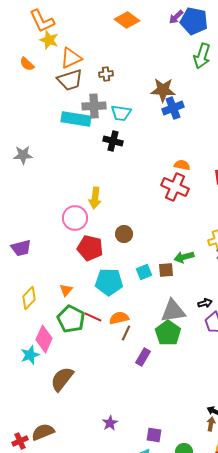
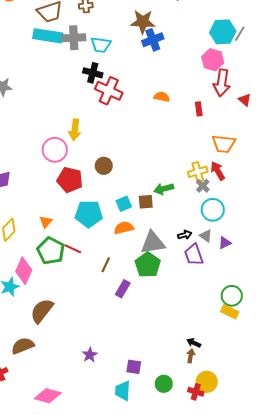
cyan rectangle: (76, 119) -> (48, 36), moved
red cross: (175, 187) -> (109, 91), moved
orange semicircle: (119, 318) -> (124, 228), moved
brown semicircle: (43, 432) -> (23, 346), moved

